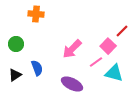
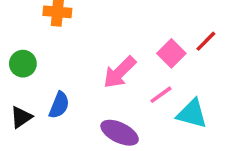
pink square: (108, 46) -> (171, 53), moved
blue semicircle: (37, 68) -> (59, 105), turned 42

